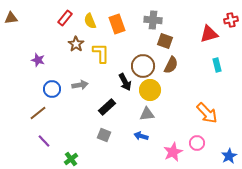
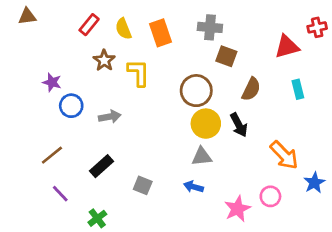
brown triangle: (11, 18) -> (27, 16), moved
brown semicircle: (171, 65) -> (251, 89), moved
black arrow: (125, 82) -> (239, 125), moved
blue circle: (52, 89) -> (71, 106), moved
black rectangle: (107, 107) -> (101, 166), moved
blue star: (229, 156) -> (314, 183), moved

